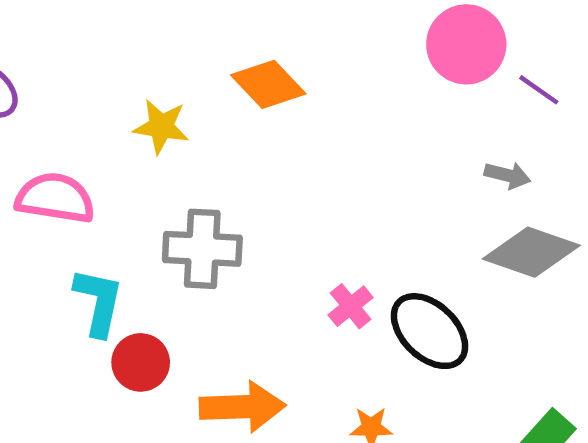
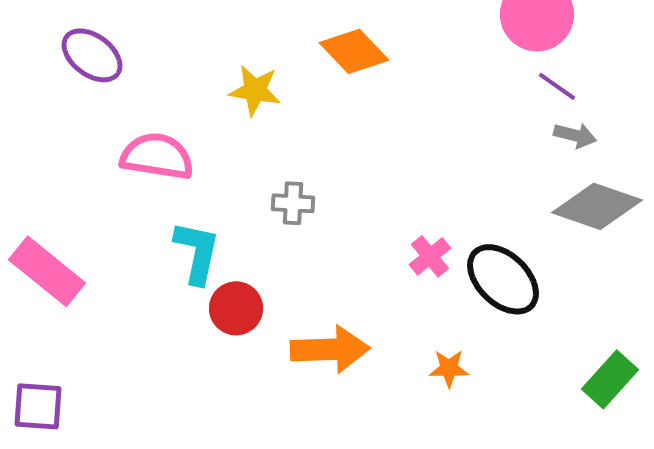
purple line: (539, 90) -> (557, 86), moved
gray cross: (202, 249) -> (293, 203), size x0.6

